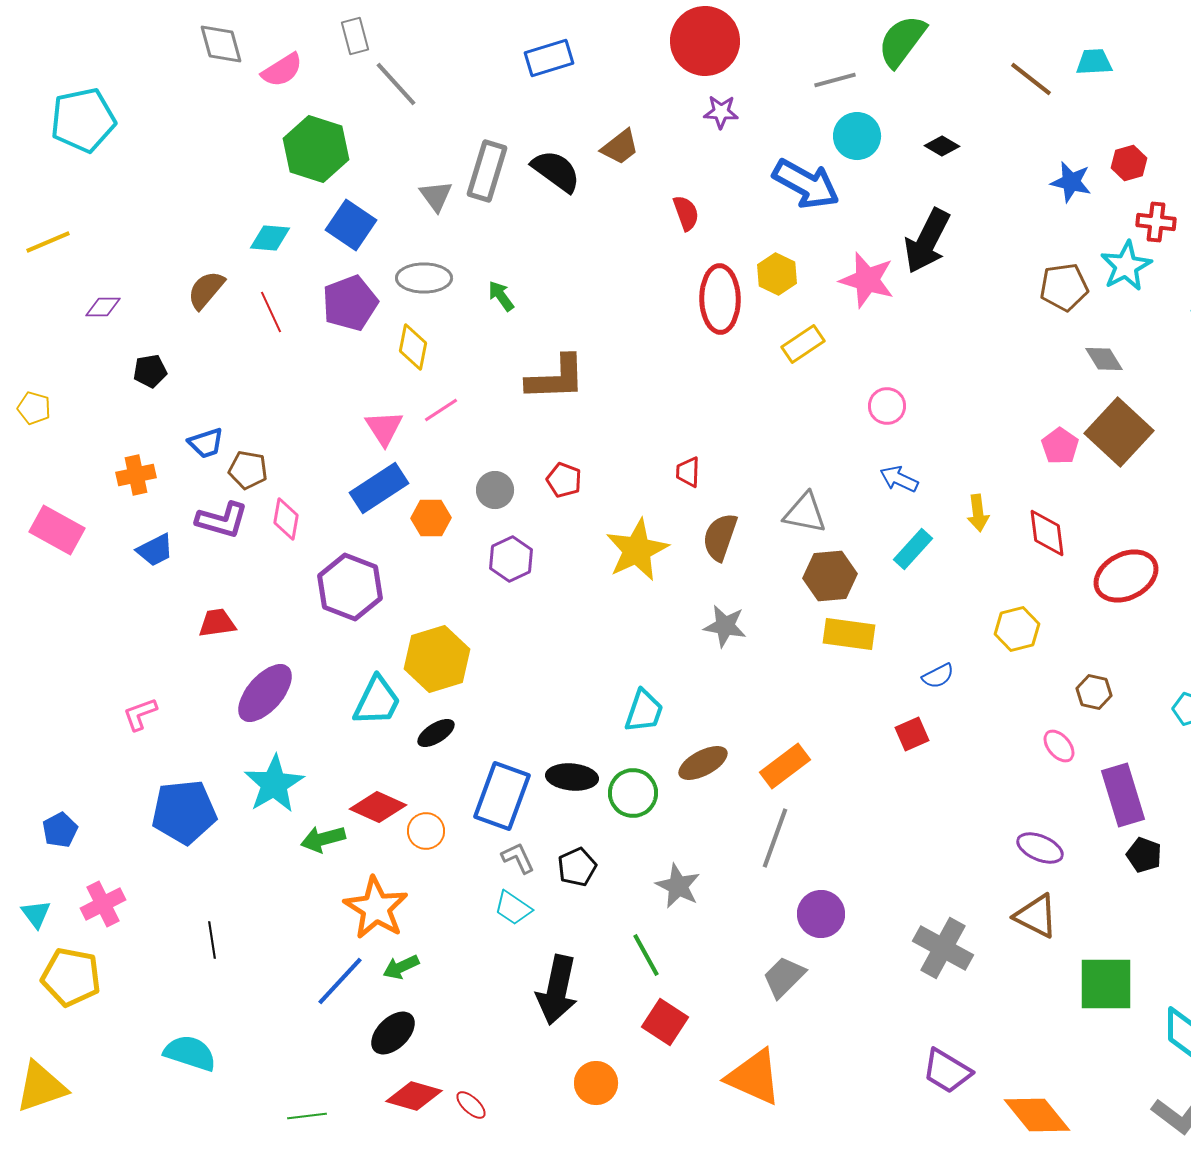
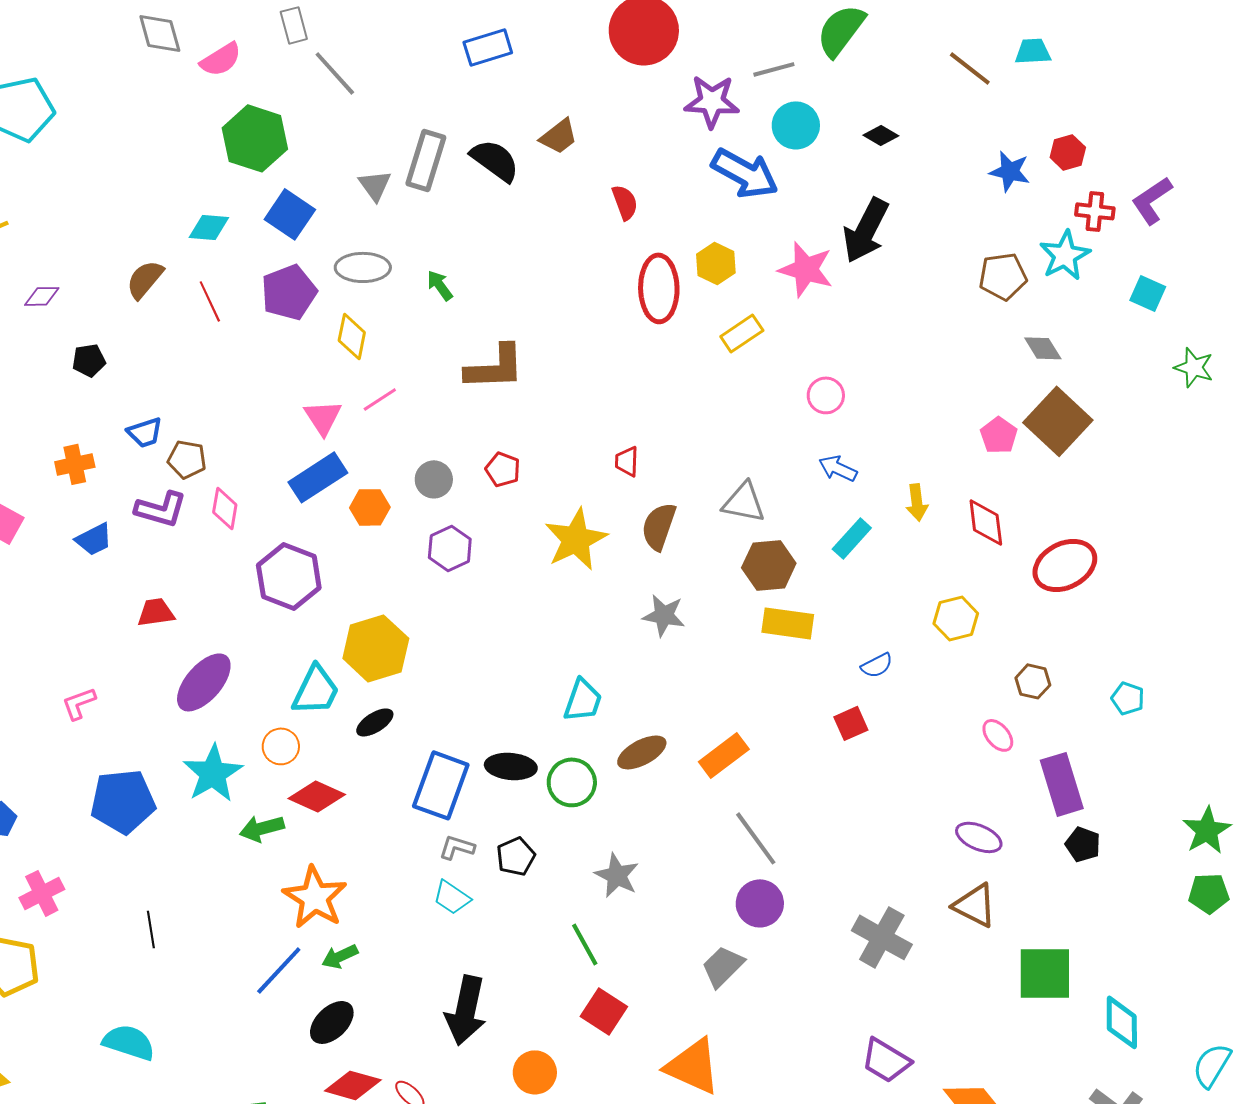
purple star: (721, 112) -> (712, 101), moved, size x1.6
orange circle: (426, 831) -> (281, 746), moved
gray line: (775, 838) -> (756, 838), moved, turned -56
gray L-shape: (518, 858) -> (457, 847), turned -48
black arrow: (557, 990) -> (466, 1010), moved

